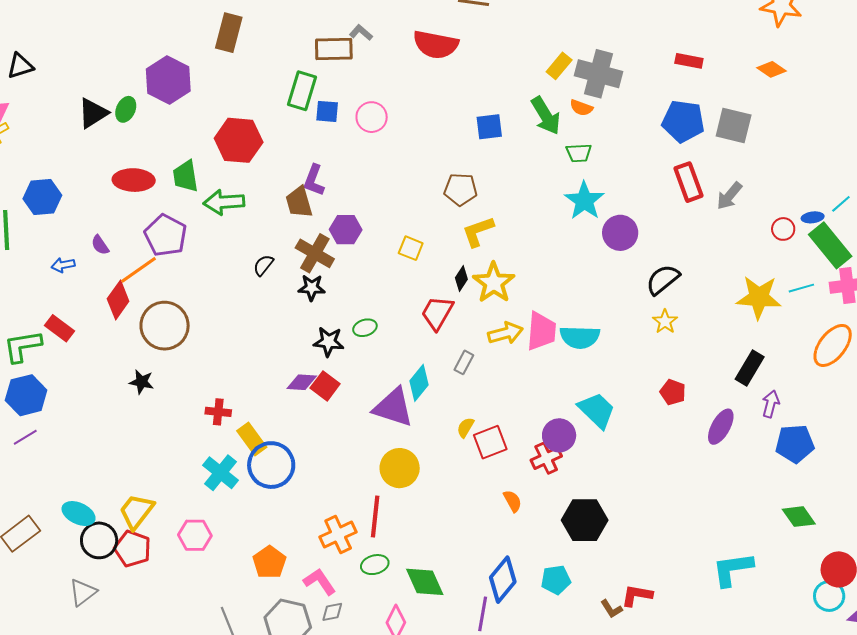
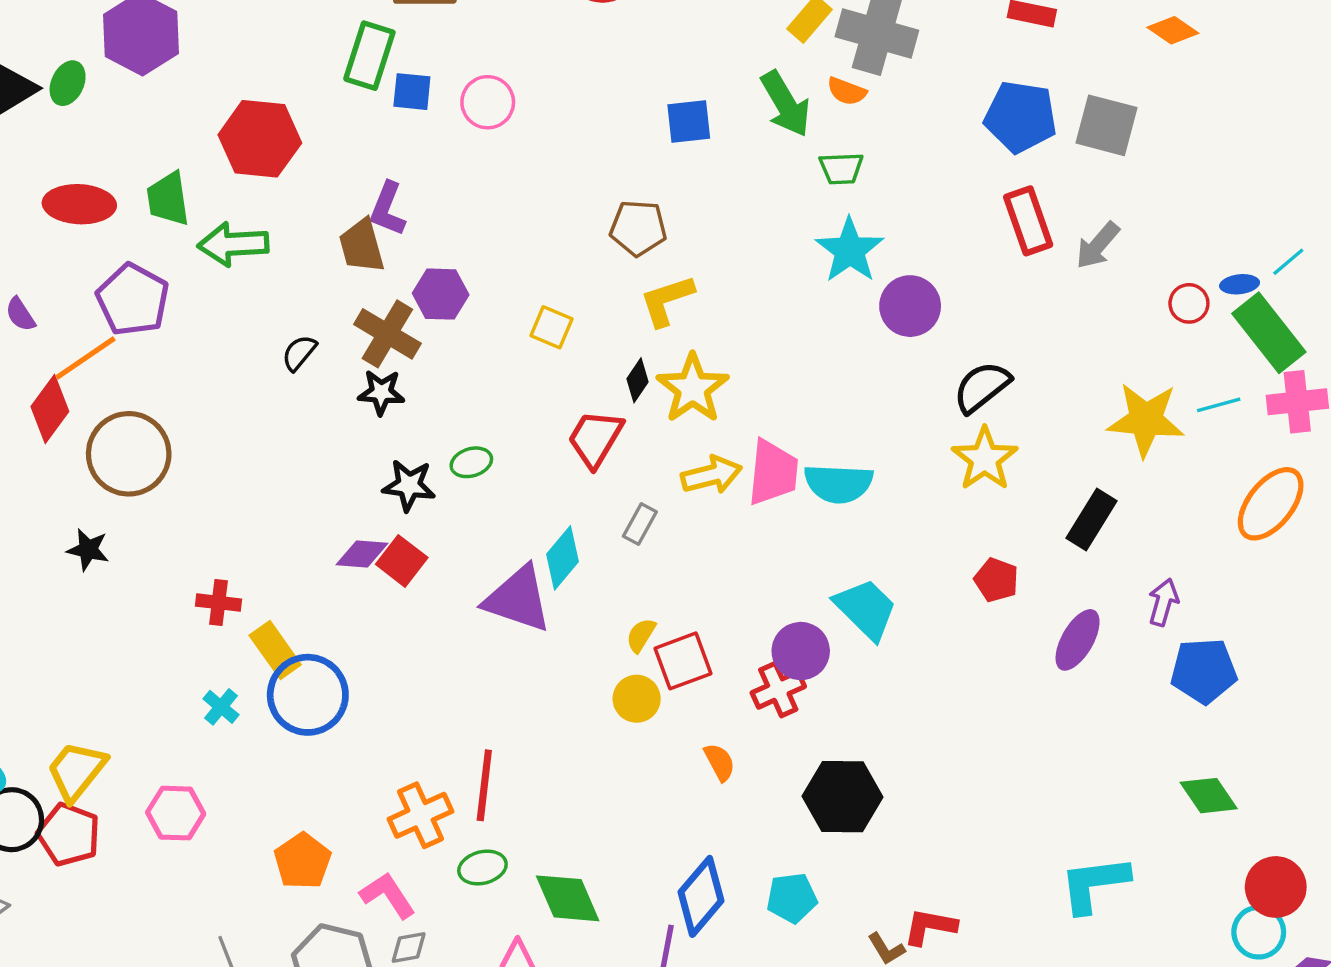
yellow star: (665, 322) -> (985, 459), size x1.5
black rectangle: (750, 368) -> (1092, 520), moved
yellow circle: (400, 468) -> (637, 699), moved, size x0.7
cyan cross: (221, 473) -> (221, 707), size x0.6

